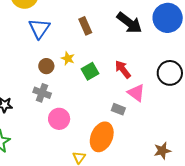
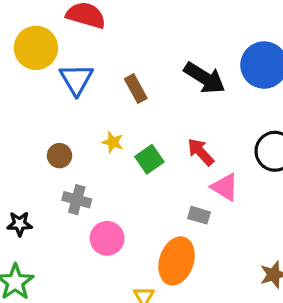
blue triangle: (39, 28) -> (76, 79), moved
brown circle: (46, 66) -> (59, 156), moved

